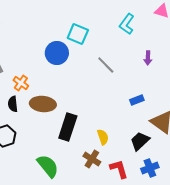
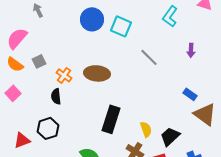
blue circle: (57, 53) -> (92, 19), moved
blue rectangle: (137, 100) -> (190, 94), moved, turned 56
brown ellipse: (43, 104) -> (97, 73), moved
black trapezoid: (140, 141) -> (170, 136), moved

